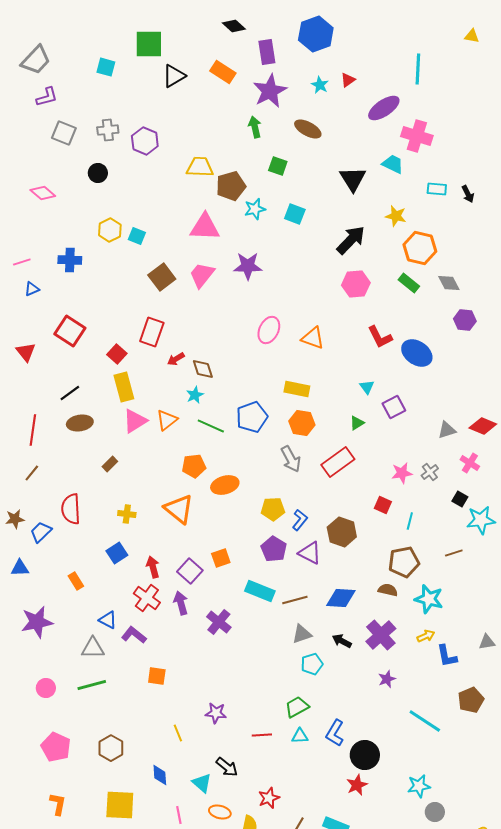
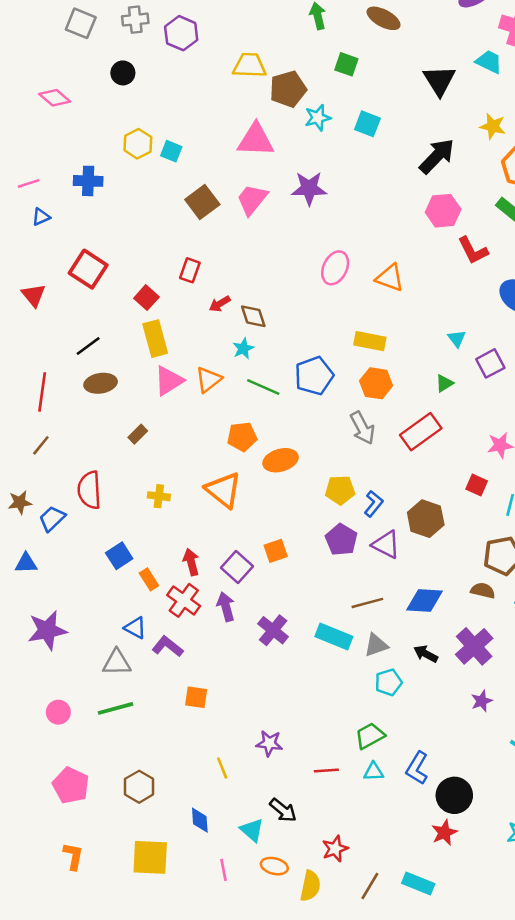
red rectangle: (152, 332) -> (190, 270), size x0.7
red L-shape: (380, 337) -> (473, 250), moved
blue square: (117, 553) -> (119, 556), moved
orange rectangle: (76, 581) -> (149, 579), moved
cyan rectangle: (260, 591) -> (334, 636), moved

